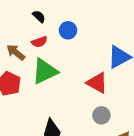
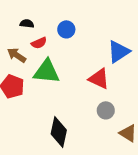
black semicircle: (39, 16) -> (27, 24), moved, turned -32
green triangle: (45, 71) -> (47, 72), turned 36

